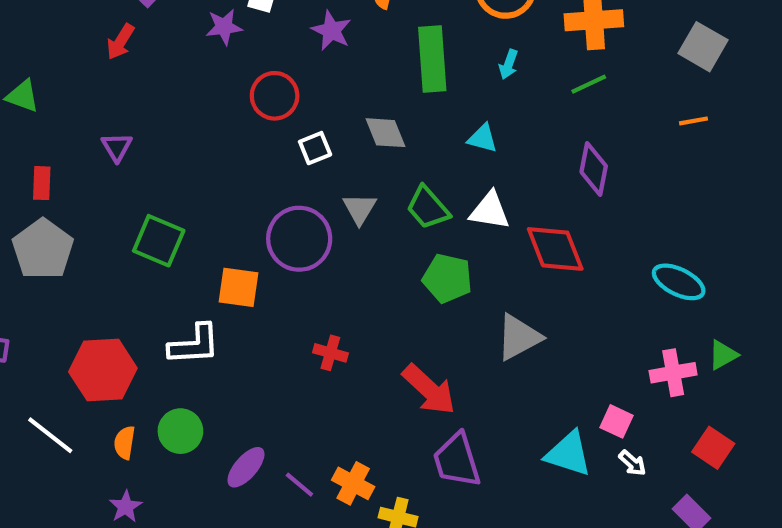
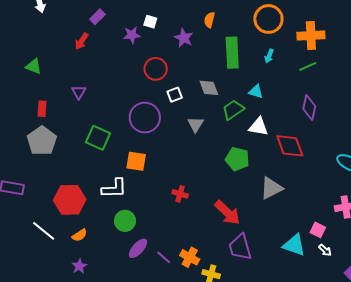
green trapezoid: (428, 208) -> (233, 110), moved, turned 95
purple circle: (299, 239) -> (145, 118), moved
green circle: (180, 431) -> (125, 221), moved
orange semicircle: (124, 443) -> (79, 235), turned -133

